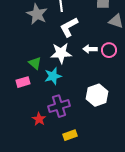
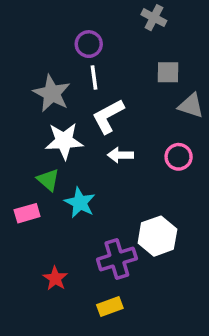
white arrow: (90, 49) -> (120, 155), moved
white star: (61, 53) -> (64, 141), moved
cyan star: (53, 76) -> (80, 203), turned -30
purple cross: (59, 106) -> (117, 259), moved

